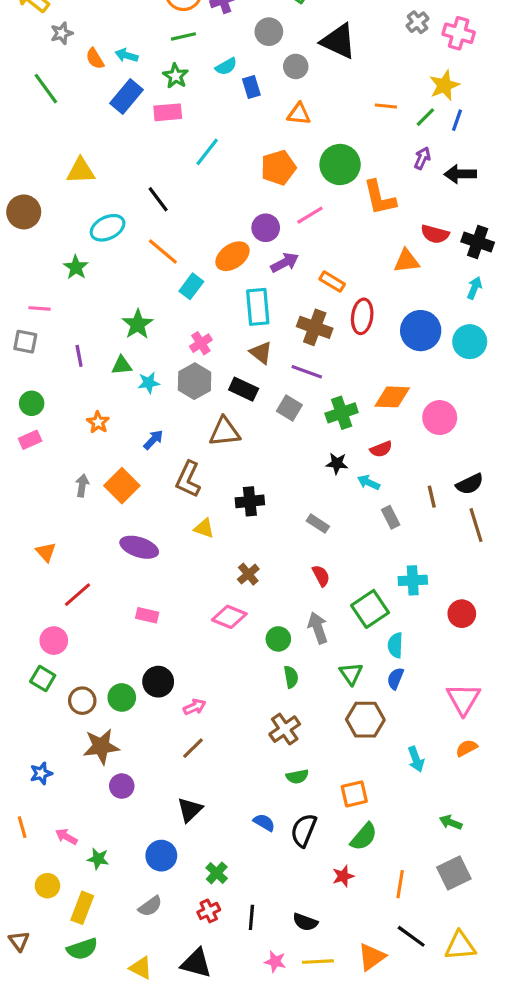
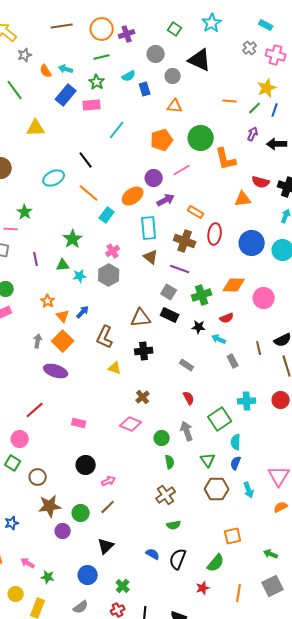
yellow triangle: (81, 171) -> (36, 128), moved
green star: (76, 267) -> (25, 212), moved
black rectangle: (244, 389) -> (170, 315), moved
brown triangle: (225, 432) -> (141, 318), moved
purple ellipse: (139, 547) -> (56, 371), moved
orange triangle: (46, 552) -> (63, 316), moved
red circle: (462, 614) -> (281, 400), moved
green circle: (122, 697) -> (81, 513), moved
cyan arrow: (416, 759) -> (249, 490), moved
orange square: (354, 794) -> (233, 536), moved

